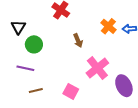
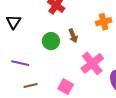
orange cross: (108, 26) -> (104, 22), turned 35
green circle: (34, 44) -> (51, 41), moved

